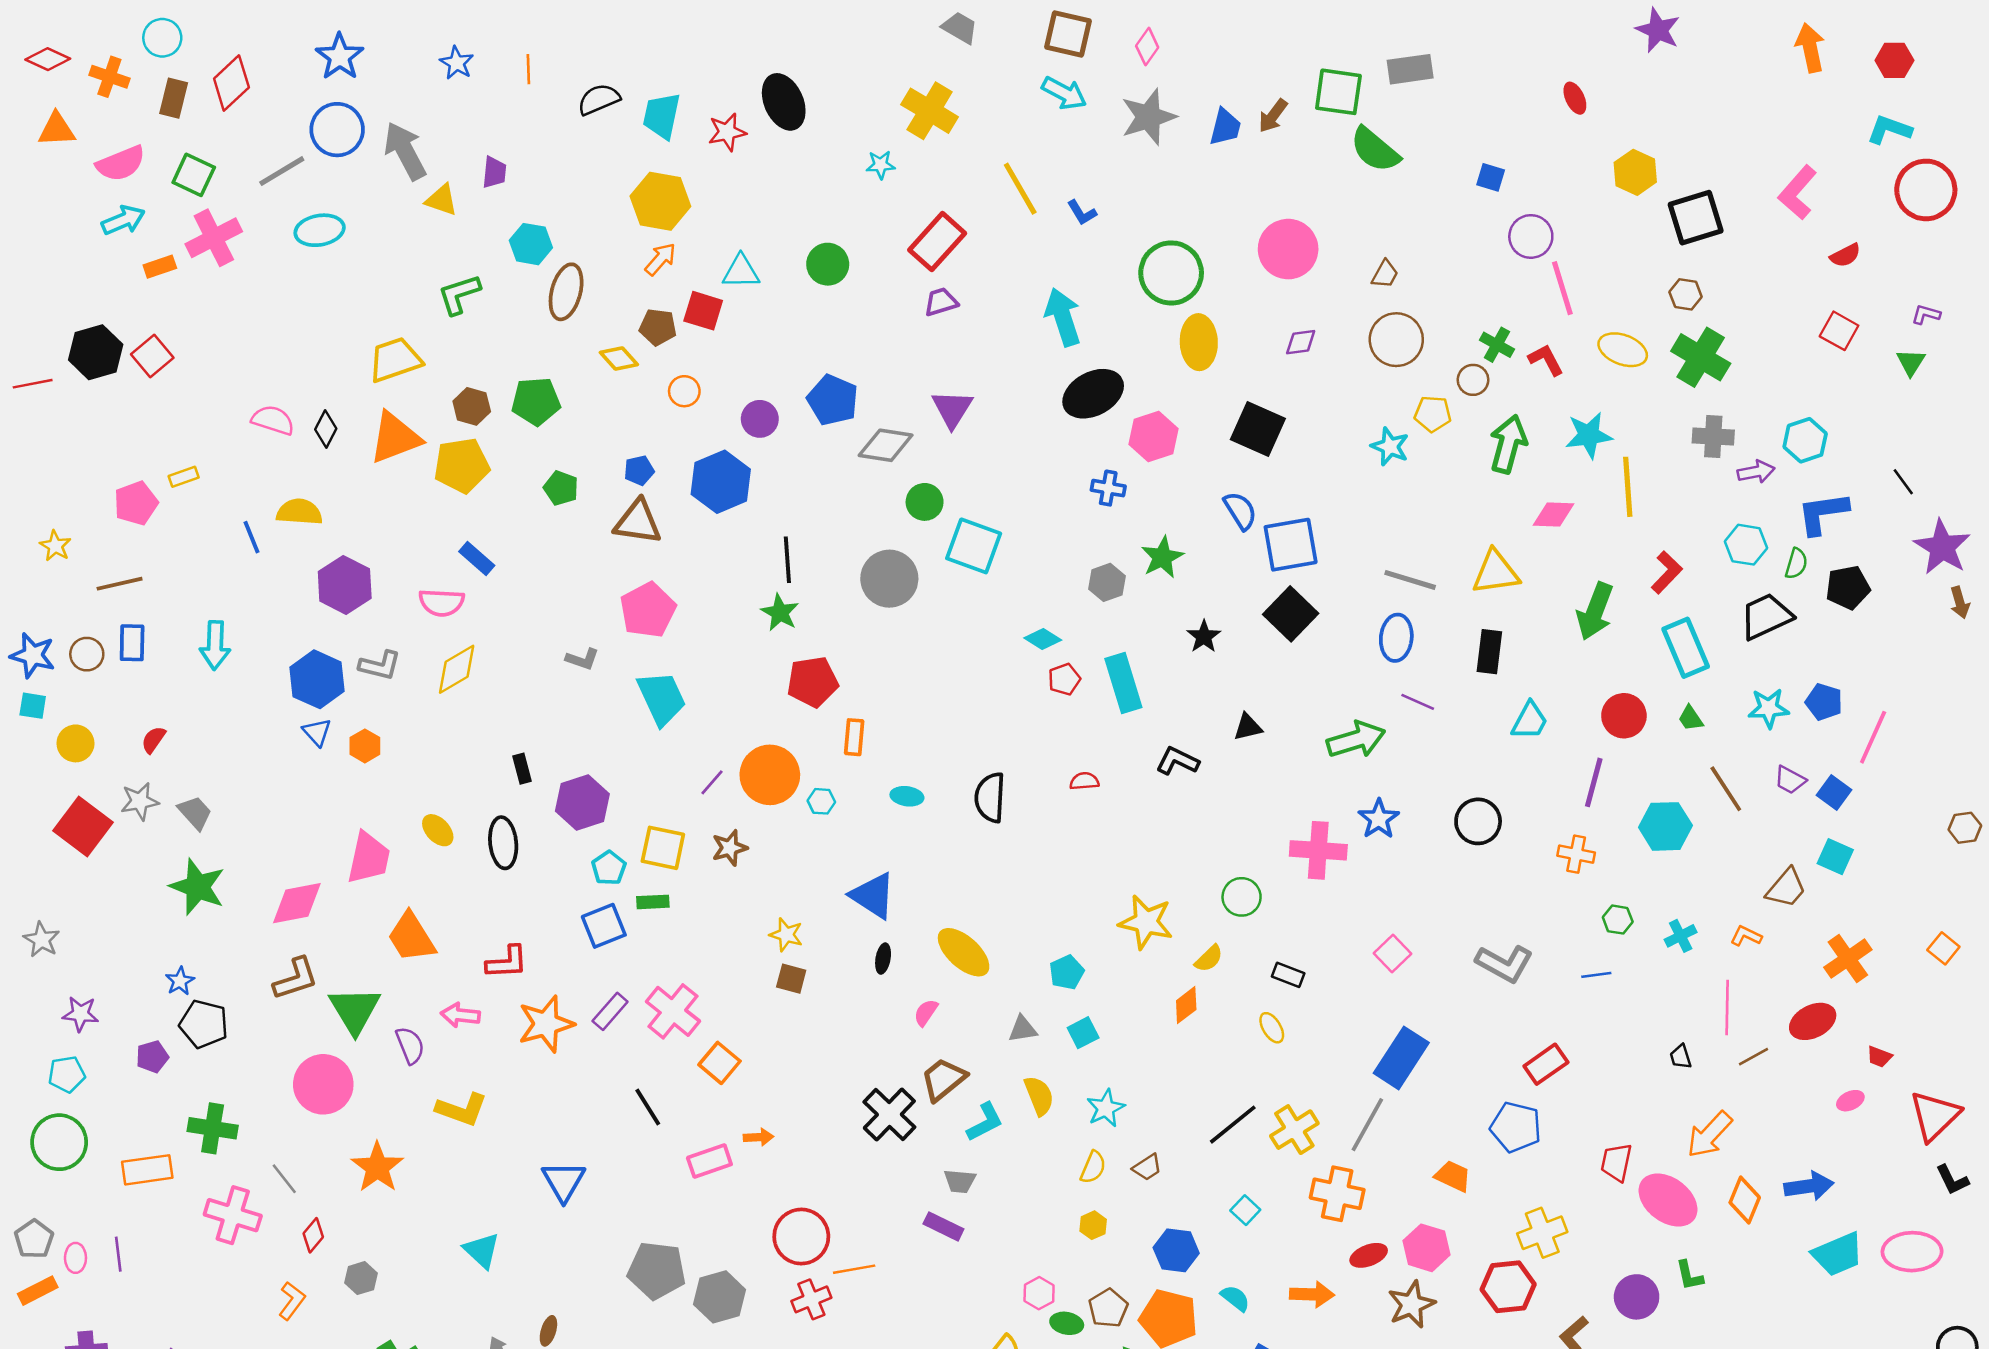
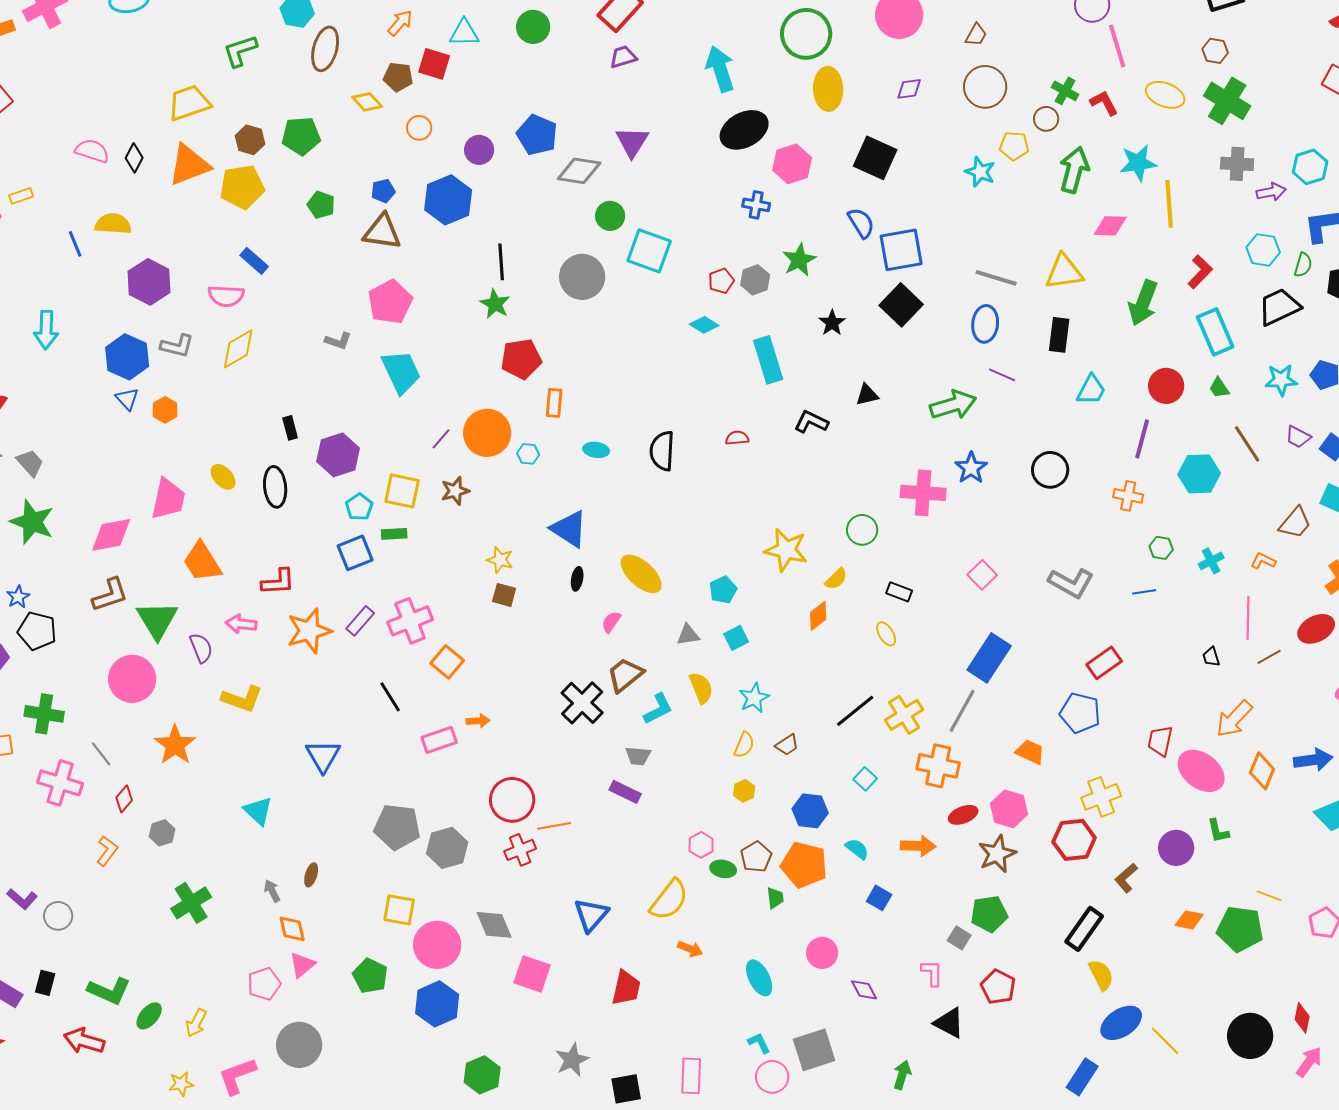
red pentagon: (1064, 679) -> (721, 281), moved
pink cross: (673, 1011) -> (410, 621), turned 30

